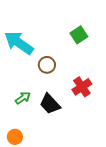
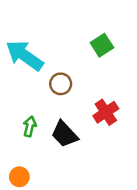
green arrow: (23, 98) -> (30, 126), turned -42

